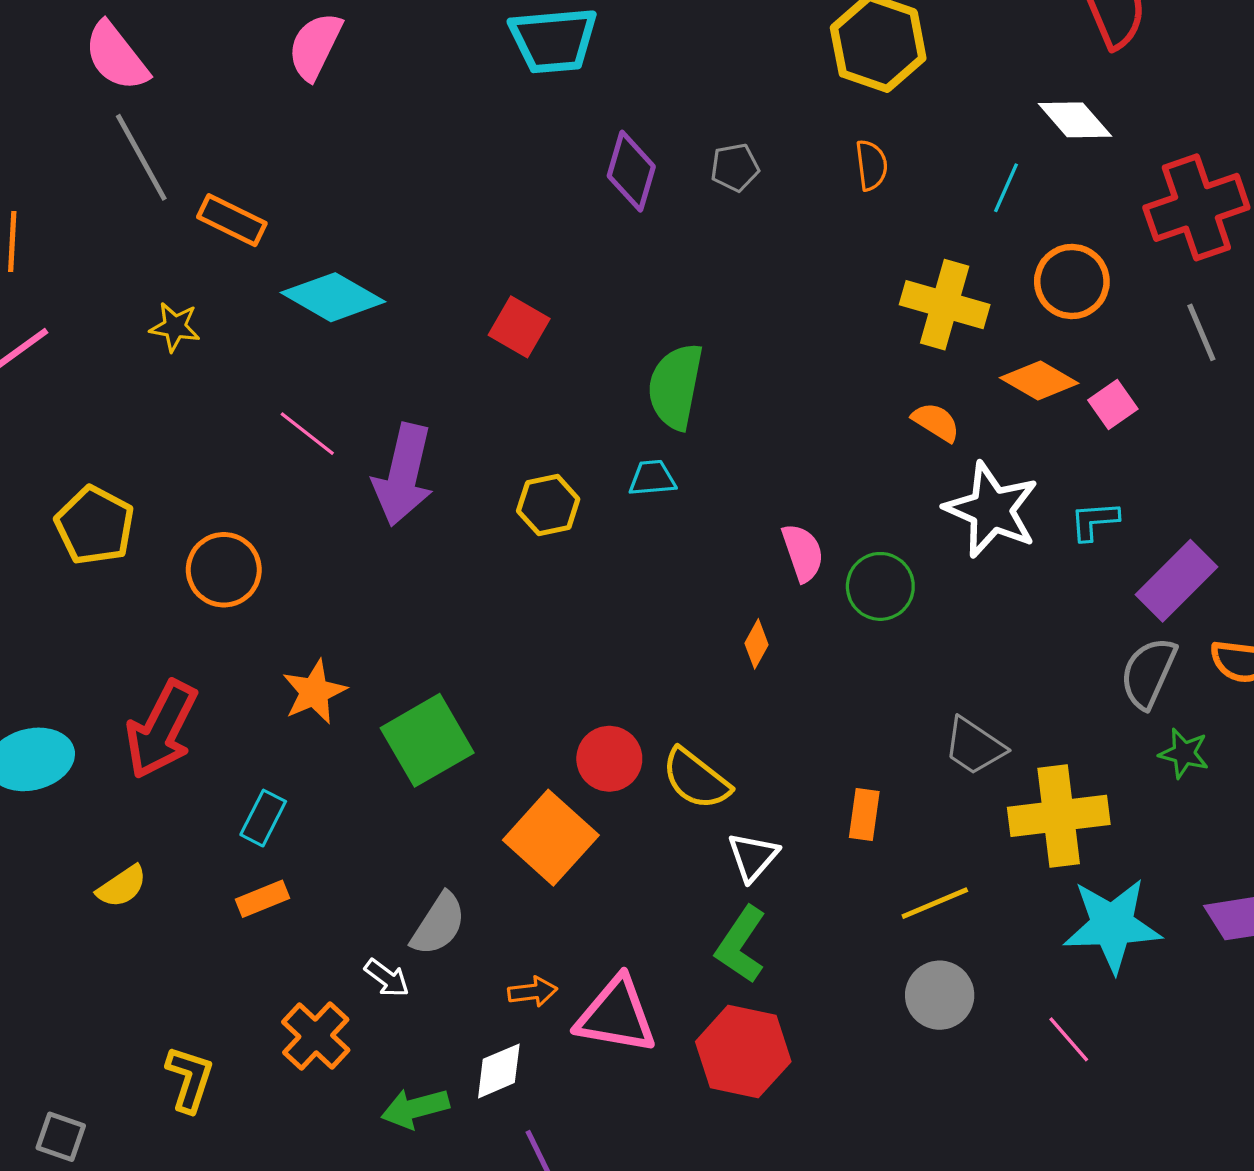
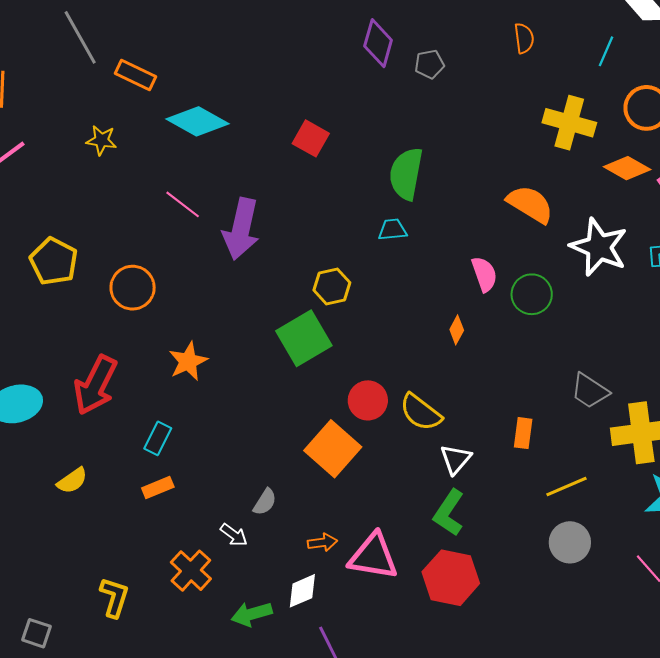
gray pentagon: (735, 167) -> (429, 64), moved
orange semicircle: (936, 422) -> (530, 204), moved, size x1.6
yellow hexagon: (548, 505) -> (332, 286), moved
green square: (427, 740) -> (304, 338), moved
gray semicircle: (438, 924) -> (265, 502), size x0.7

